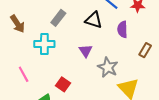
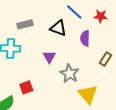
gray rectangle: (58, 18) -> (25, 24), turned 35
red square: (63, 84) -> (26, 87), turned 32

